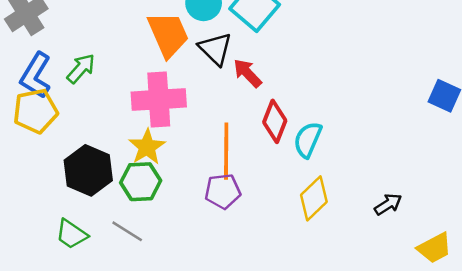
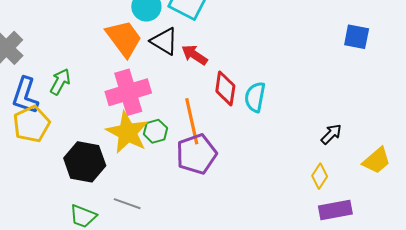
yellow star: (147, 147) -> (127, 132), size x1.4
green hexagon: (141, 182) -> (155, 131), moved, size x0.7
purple pentagon: (223, 191) -> (196, 154), size x1.4
yellow diamond: (314, 198) -> (320, 176), moved, size x0.7

